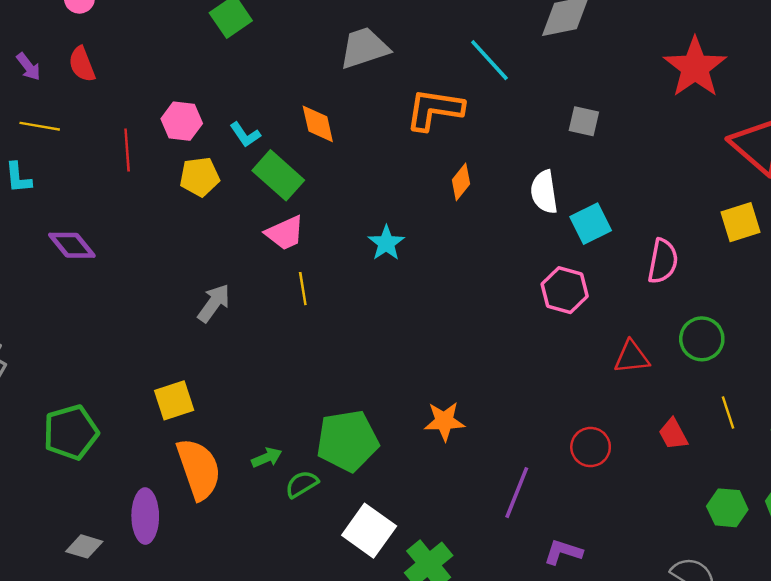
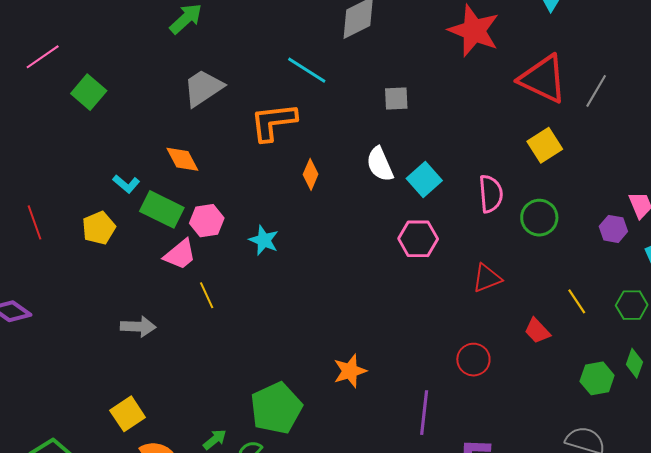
pink hexagon: (182, 121) -> (207, 221), moved
gray arrow: (214, 303) -> (138, 327), turned 72
green circle: (702, 339) -> (539, 218), moved

